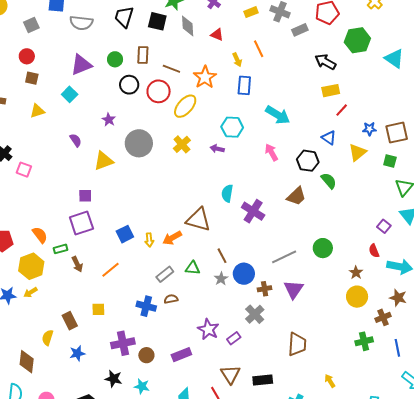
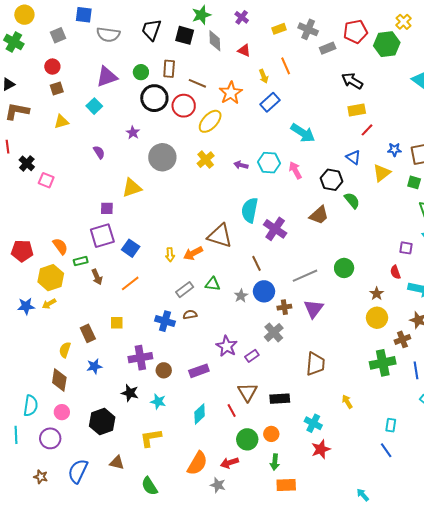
green hexagon: (357, 40) -> (387, 44), moved
brown square: (32, 78) -> (57, 89), turned -32
black circle: (129, 85) -> (154, 98), size x1.4
blue rectangle: (244, 85) -> (270, 102), turned 42
cyan hexagon: (232, 127) -> (269, 163), moved
yellow triangle: (104, 161) -> (132, 188), moved
cyan semicircle: (227, 193) -> (250, 210), size x1.4
purple square: (384, 226) -> (406, 248), turned -32
blue square: (125, 234) -> (131, 248), moved, turned -30
brown line: (222, 256) -> (257, 263), moved
green cross: (364, 341) -> (383, 363), size x1.4
brown diamond: (27, 362) -> (59, 380), moved

